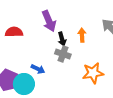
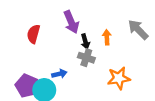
red semicircle: (14, 32) -> (33, 34), turned -72
blue arrow: (38, 69) -> (59, 74), turned -40

